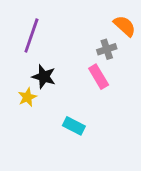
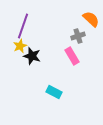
yellow star: (27, 97) -> (20, 46), moved

